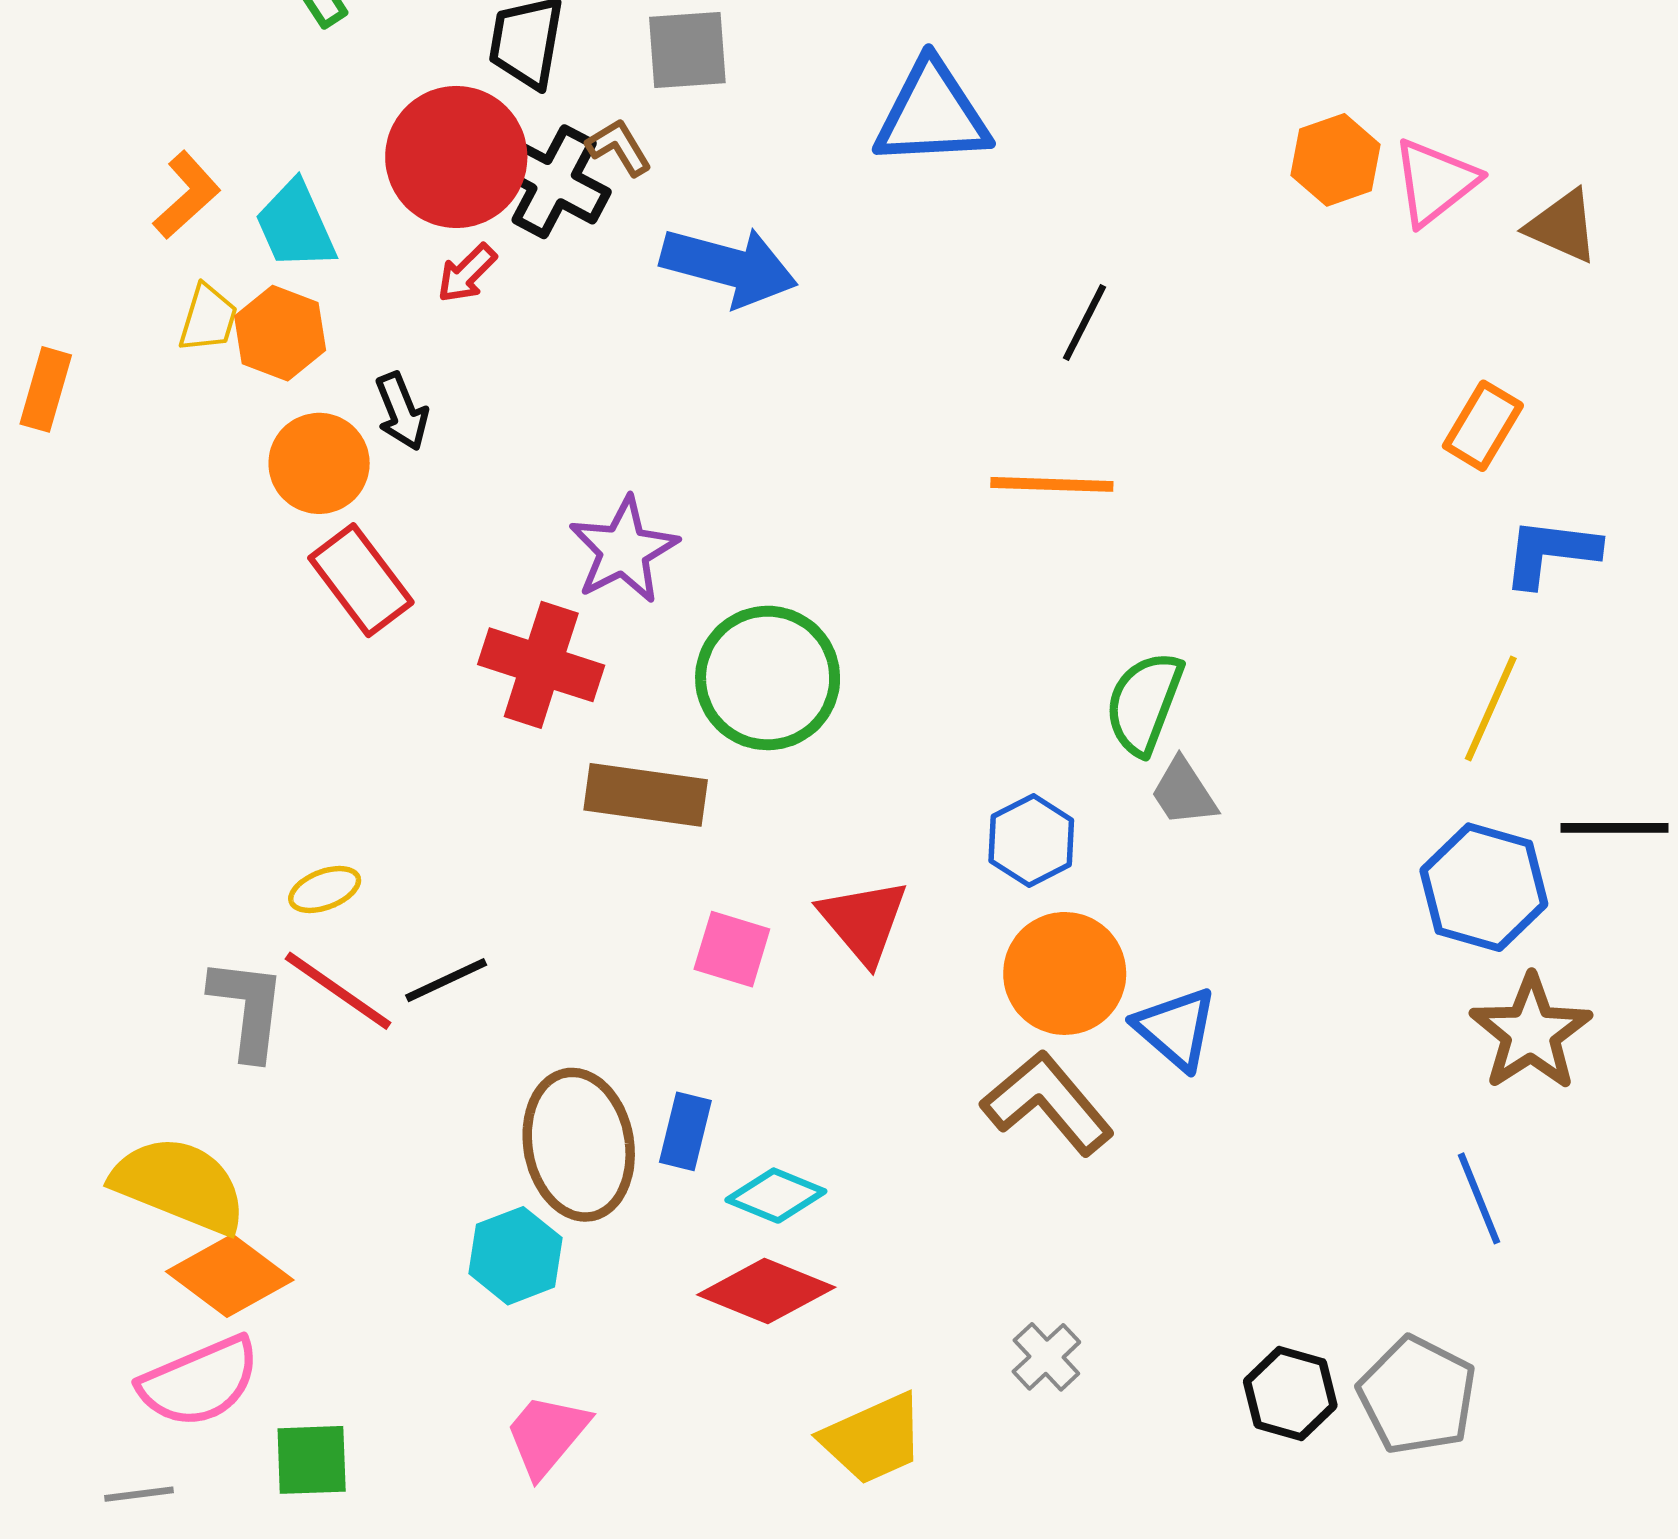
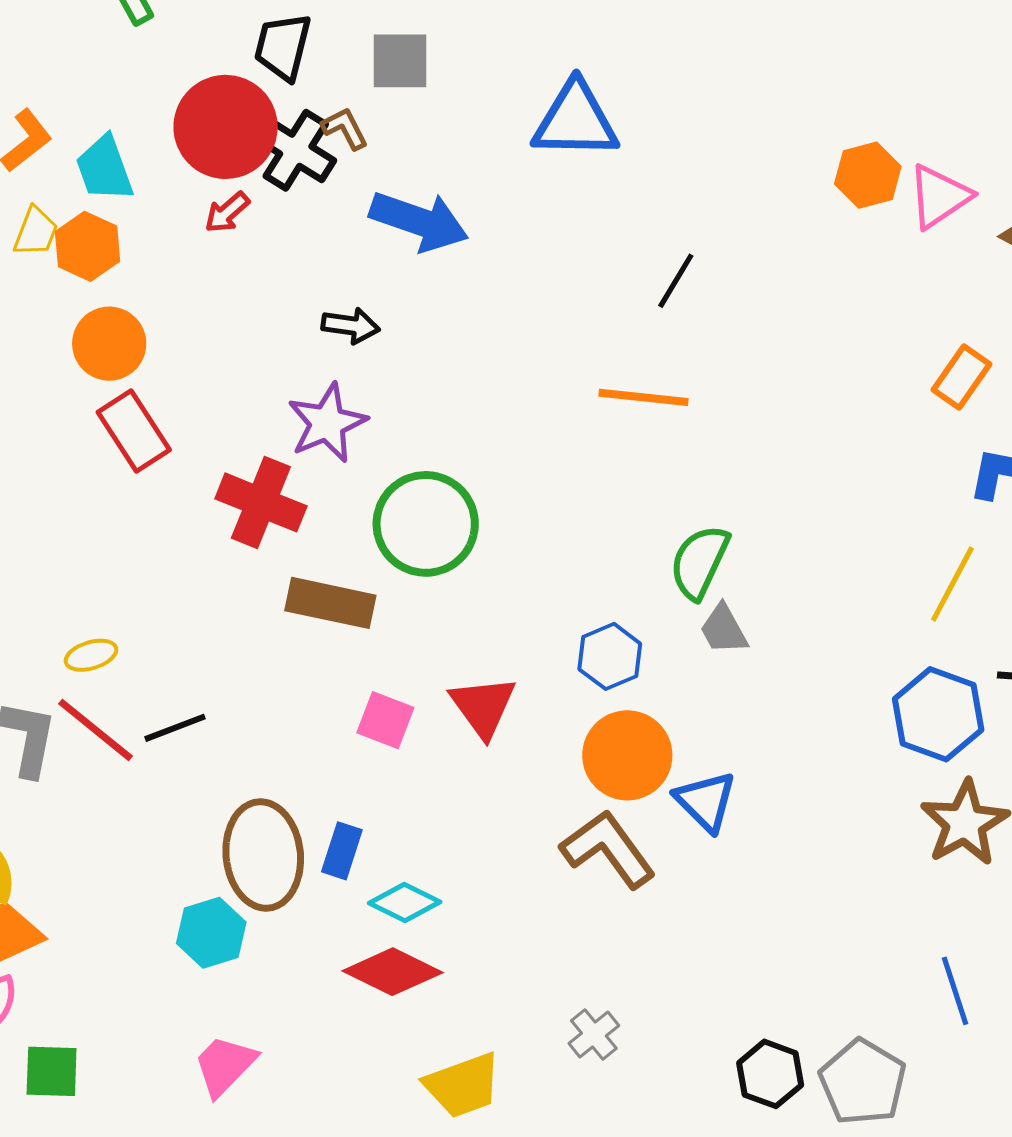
black arrow: (402, 411) -> (351, 326), moved, turned -64
blue line: (1479, 1198) -> (955, 991), moved

